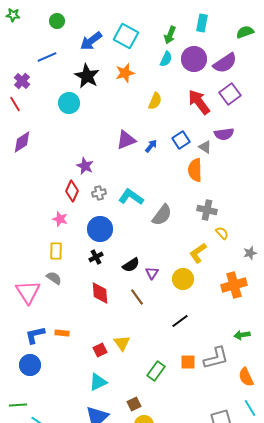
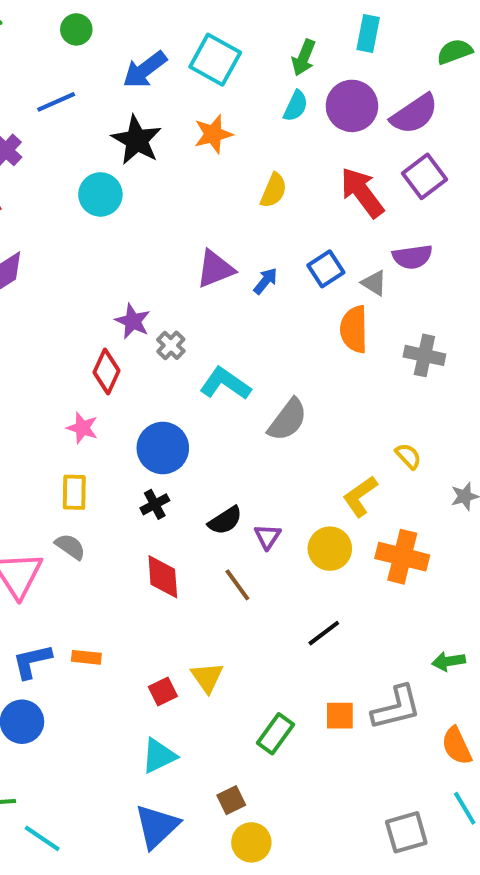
gray cross: (99, 193) -> (171, 345), moved, turned -32
gray cross: (207, 210) -> (424, 355), moved
orange cross: (234, 285) -> (402, 557), moved, turned 30

